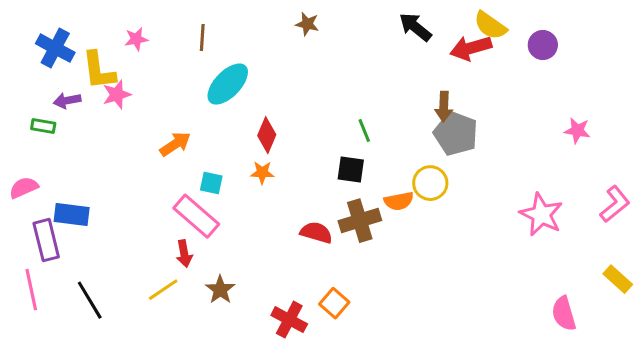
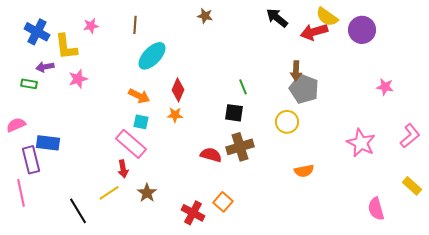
purple circle: (543, 45) -> (362, 30), size x1.4
pink star: (117, 95) -> (78, 79), moved
orange arrow: (175, 144) -> (139, 96), moved, turned 60
orange semicircle: (399, 201) -> (304, 171), moved
black line: (90, 300) -> (78, 211), moved

